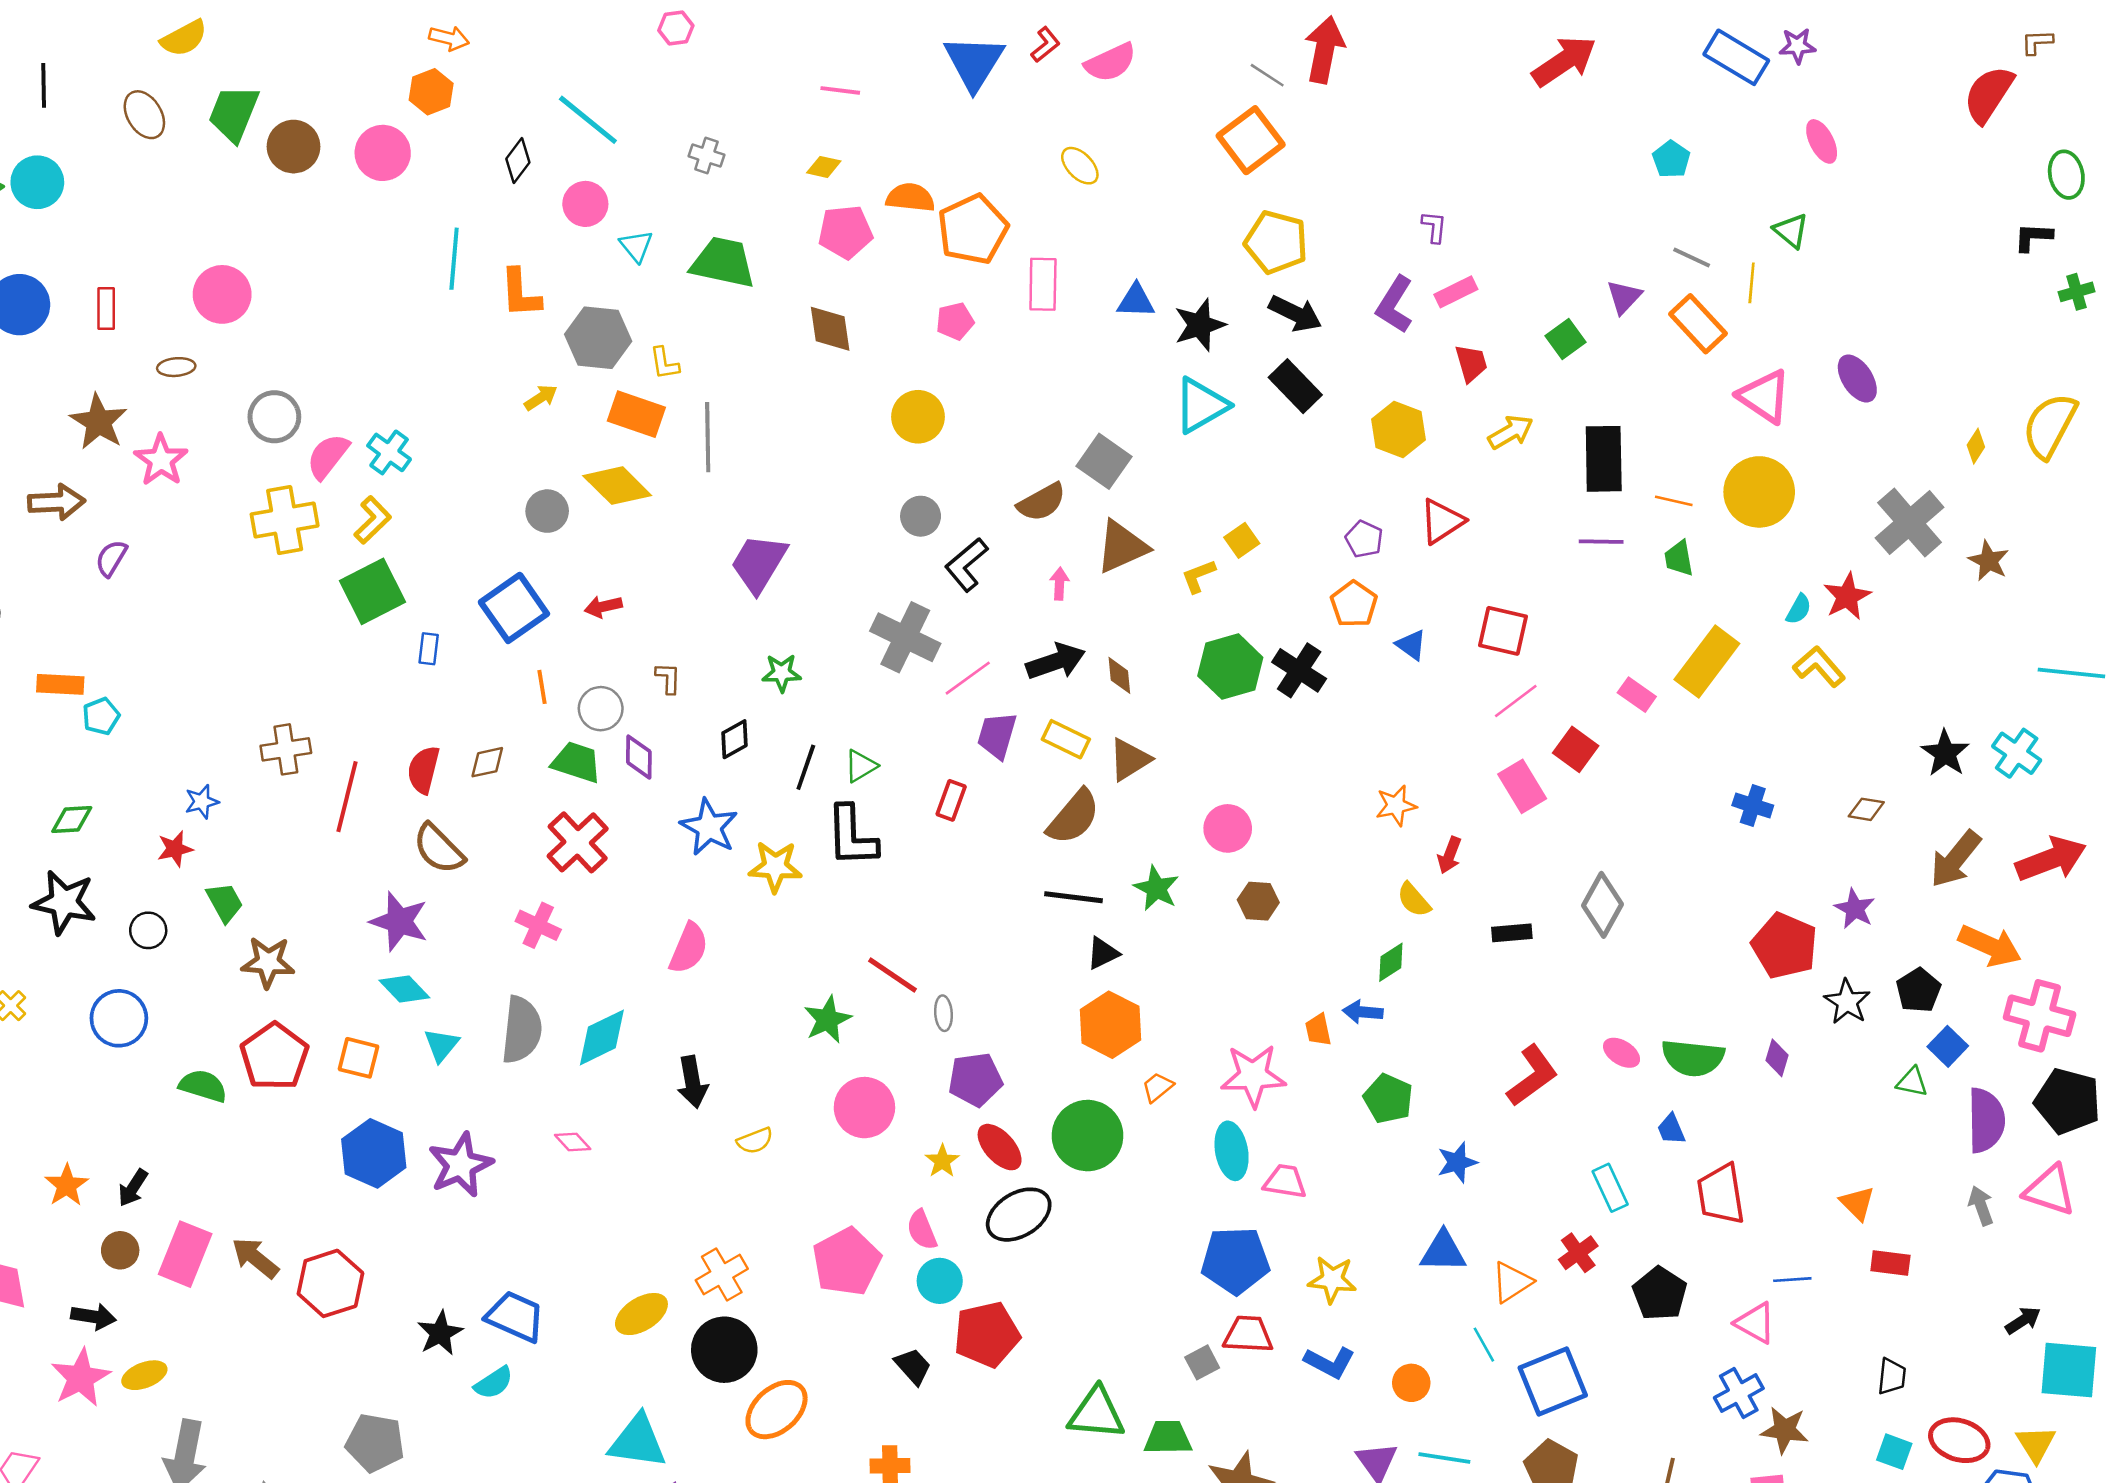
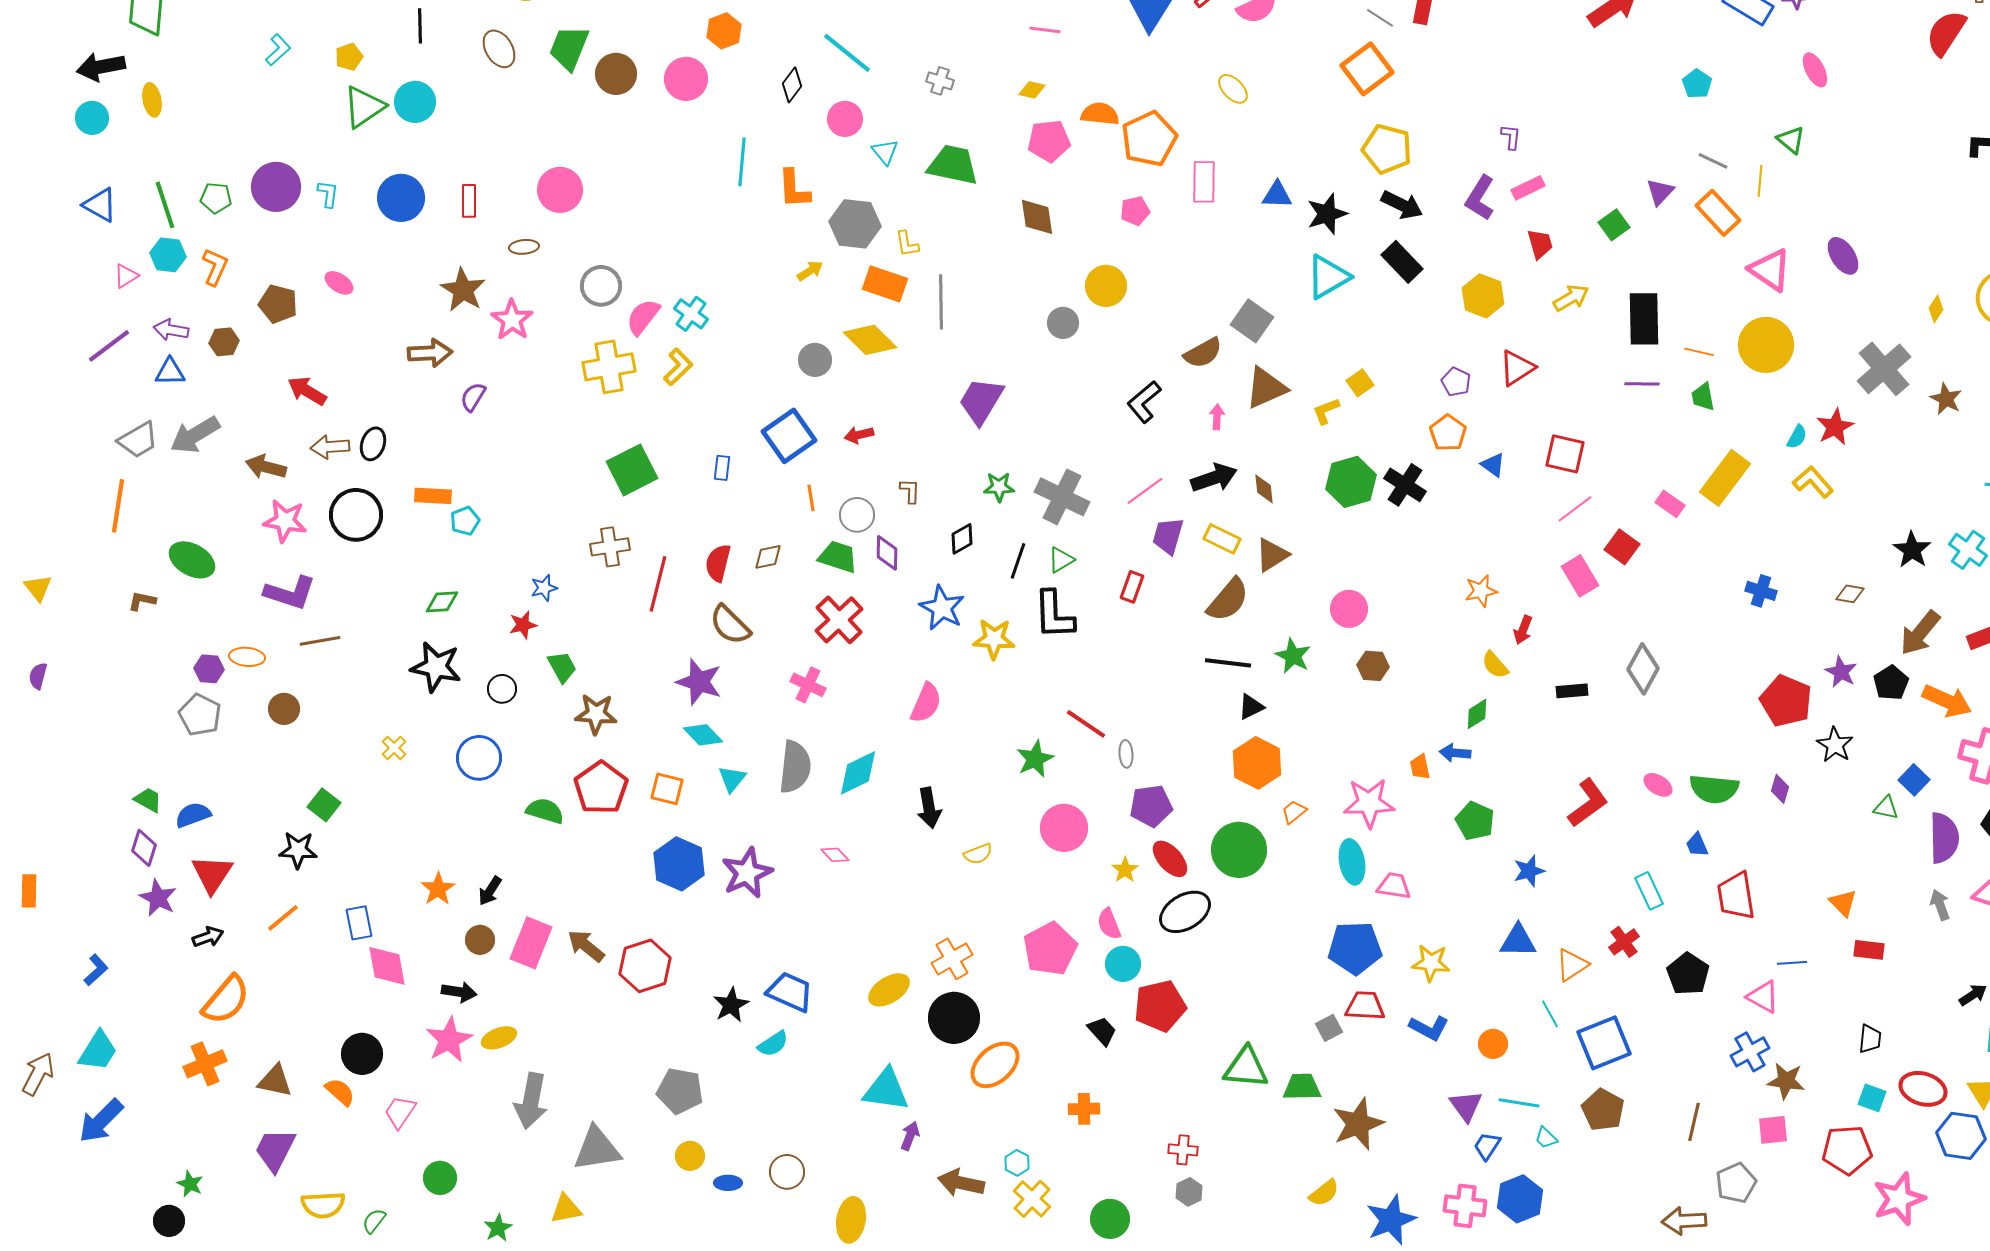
gray circle: (921, 516) -> (1063, 323), moved
green square: (373, 591) -> (632, 470), moved
gray cross: (905, 637) -> (1062, 497), moved
black pentagon: (1918, 990) -> (1891, 683), moved

